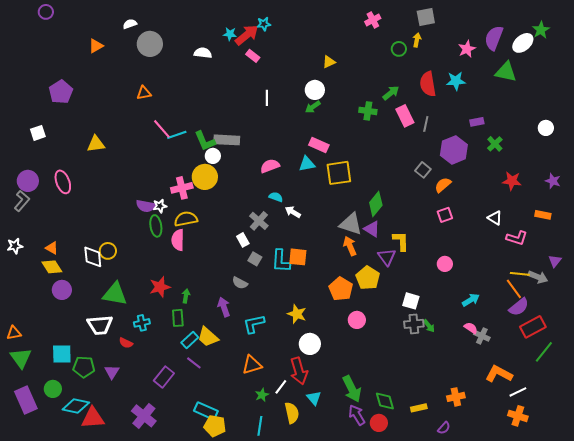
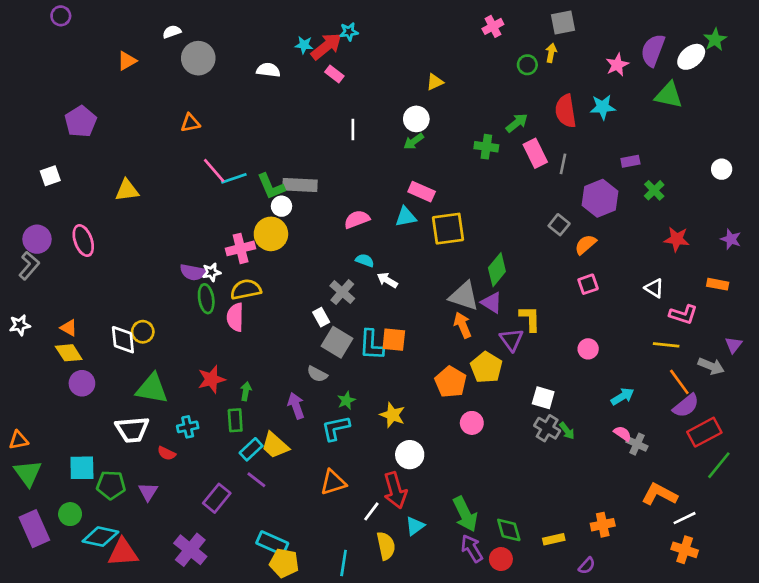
gray square: (255, 259) -> (337, 342), size x1.6
yellow line: (520, 274) -> (666, 345), moved
gray cross: (414, 324) -> (547, 428), turned 36
green star: (262, 395) -> (346, 400), moved
cyan triangle: (314, 398) -> (415, 526), turned 35

